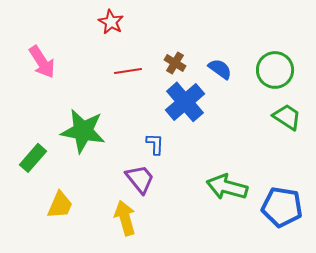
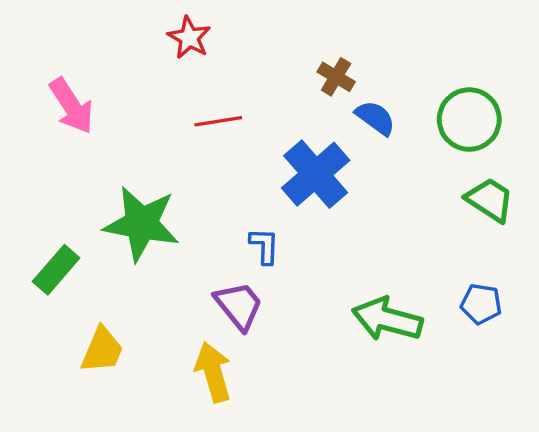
brown cross: (175, 63) -> (336, 77), moved
blue pentagon: (282, 207) -> (481, 304), moved, size x0.6

